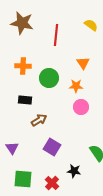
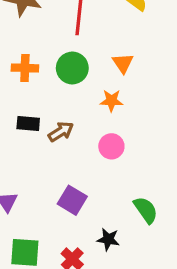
green circle: (49, 78) -> (72, 68), moved
pink circle: (81, 107) -> (111, 146), moved
brown arrow: (39, 120) -> (61, 132), moved

